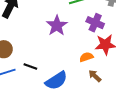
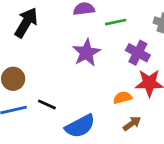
brown arrow: (95, 76) -> (132, 124), turned 96

